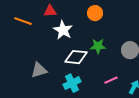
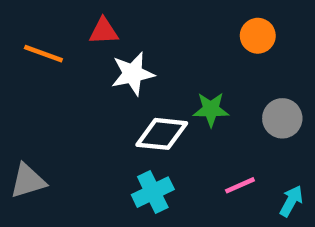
orange circle: (95, 13) -> (258, 36), moved
white star: (63, 30) -> (133, 74), turned 30
gray triangle: (39, 70) -> (28, 181), moved

